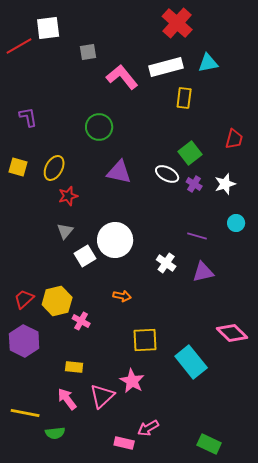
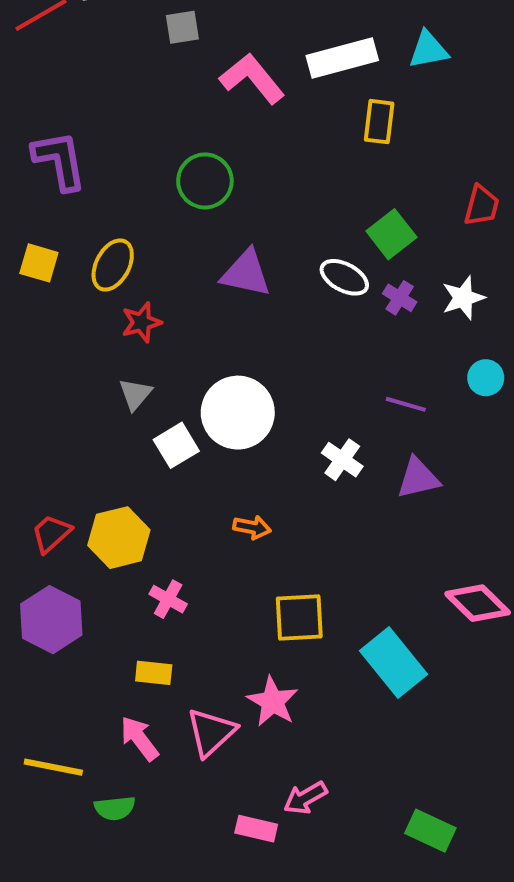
purple L-shape: (28, 117) -> (59, 160), size x1.5
pink cross: (81, 321) -> (168, 599), moved

